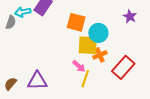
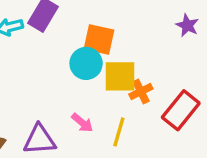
cyan circle: (98, 33) -> (86, 63), moved
pink arrow: (79, 66) -> (82, 123), moved

